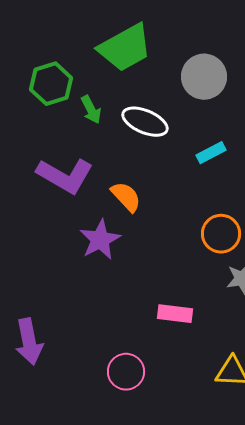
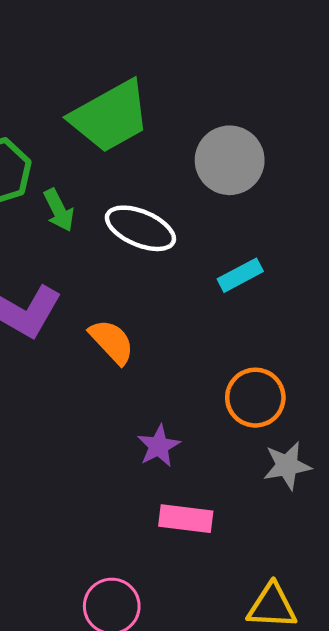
purple star: (100, 240) -> (159, 446), moved, size x0.7

